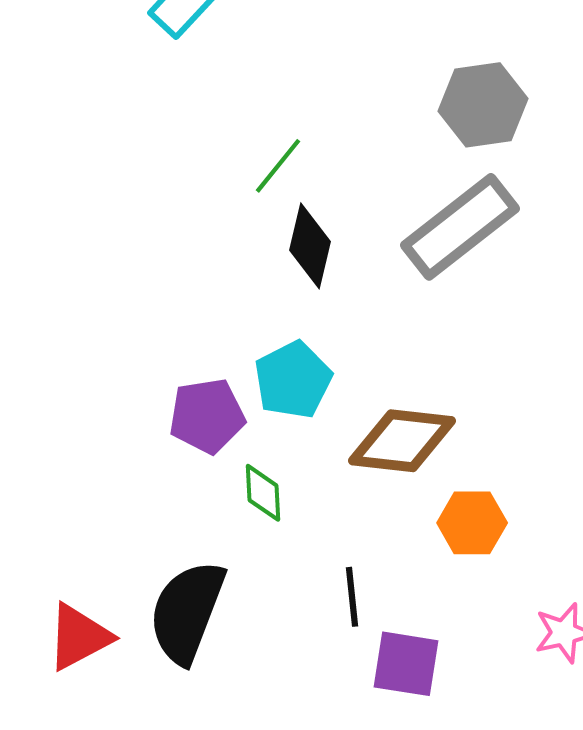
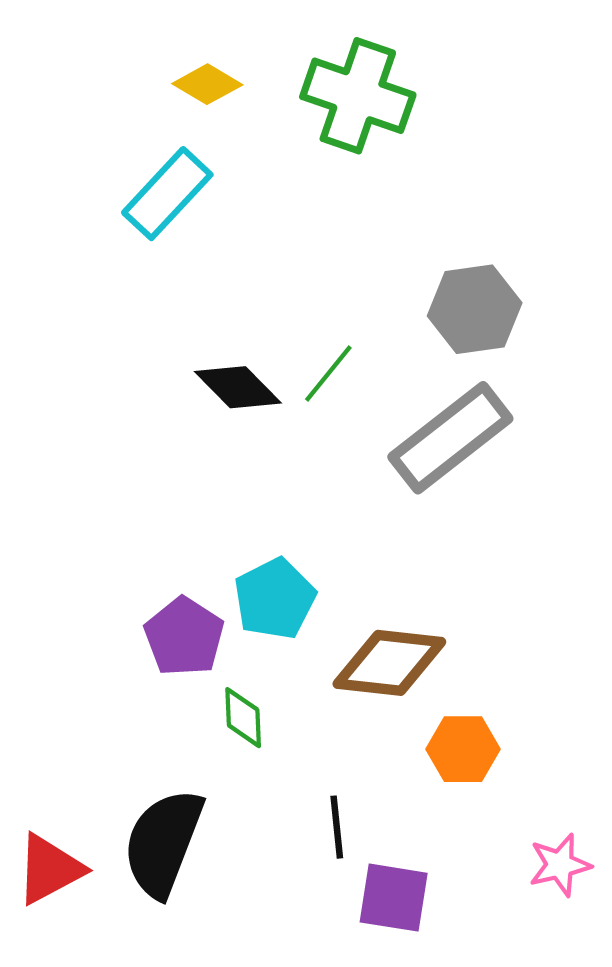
green line: (278, 166) -> (328, 374), moved
black diamond: (310, 246) -> (238, 387), moved, turned -58
purple pentagon: (207, 416) -> (184, 637), turned -30

